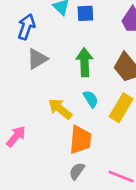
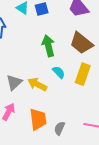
gray triangle: (37, 59) -> (14, 82), moved
orange trapezoid: (80, 140) -> (38, 119), moved

